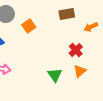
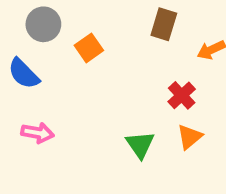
brown rectangle: (67, 14) -> (164, 24), turned -63

